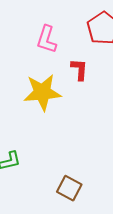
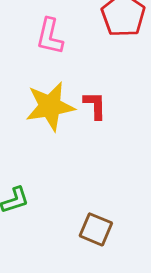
red L-shape: (79, 69) -> (95, 105), moved

